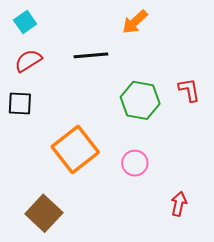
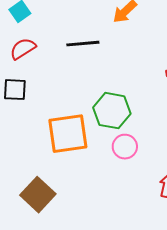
green hexagon: (140, 100) -> (112, 111), moved
orange square: (75, 149) -> (68, 134), turned 30

